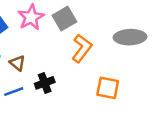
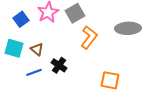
black cross: (45, 83) -> (59, 65), turned -35
orange square: (108, 88) -> (110, 80), moved

